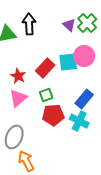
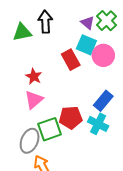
cyan square: (68, 62) -> (86, 45), moved, turned 30
red rectangle: (45, 68) -> (71, 60), moved, turned -72
green square: (46, 95) -> (50, 129), moved, size x1.6

